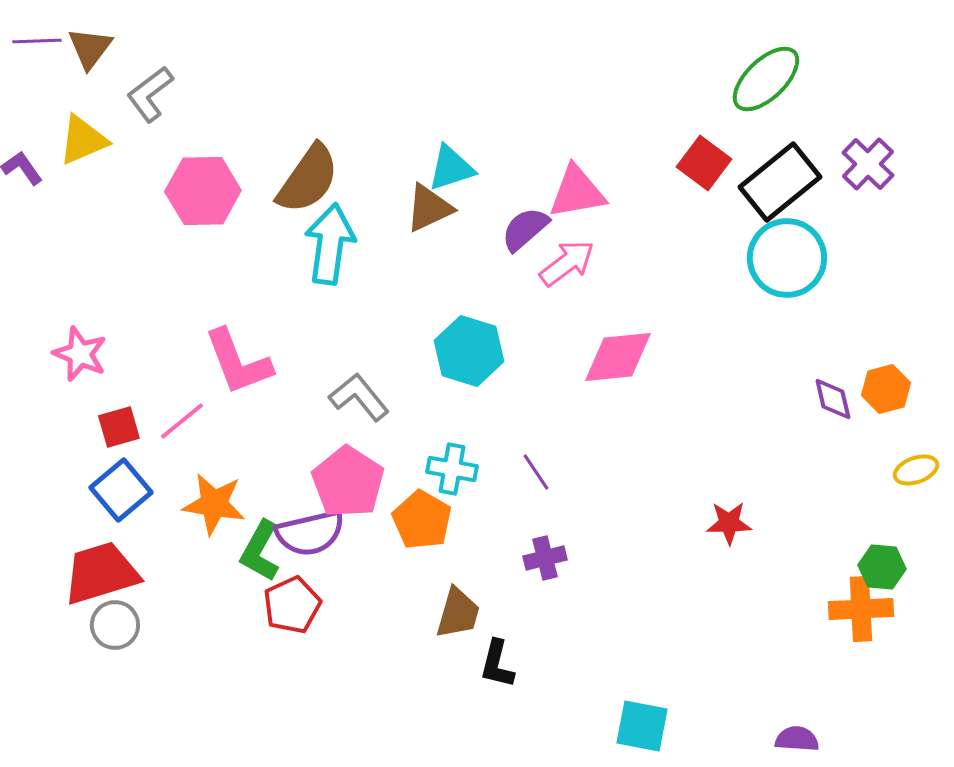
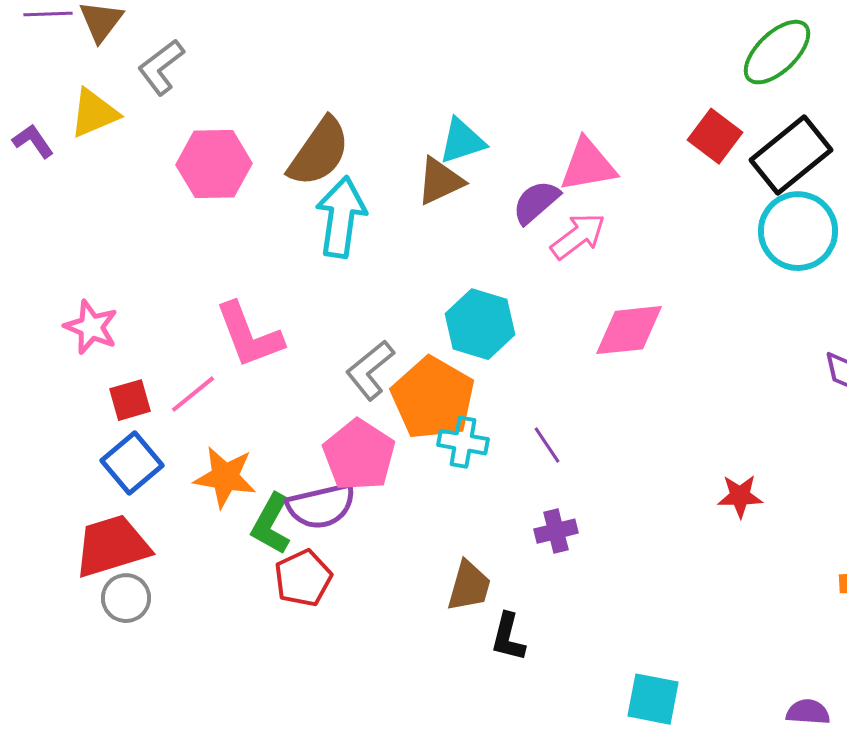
gray L-shape: (359, 397) -> (370, 370), turned -90
orange pentagon: (422, 520) -> (433, 398), moved, size x1.4

